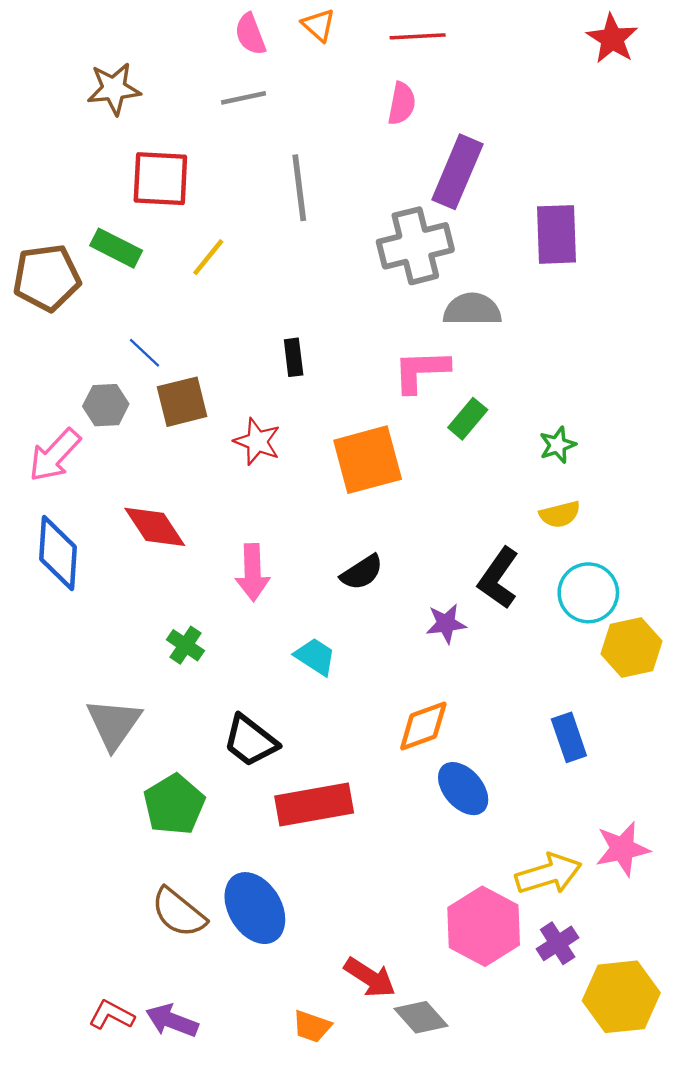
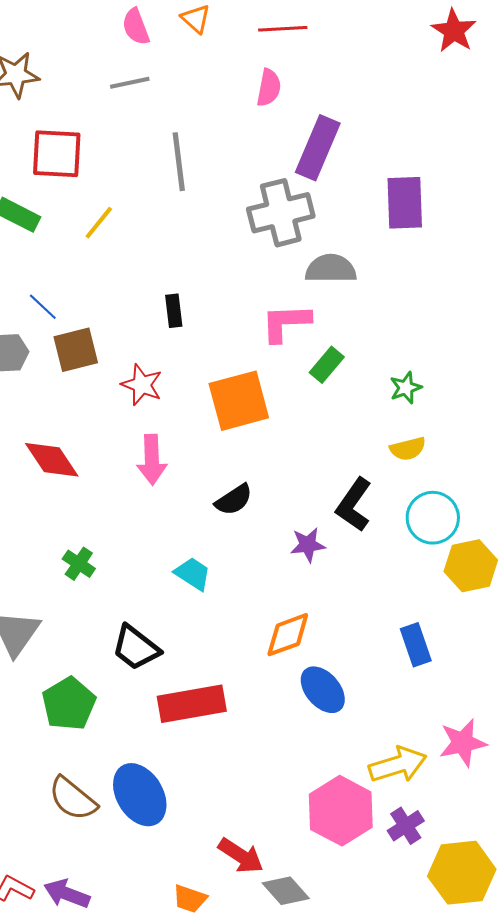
pink arrow: (253, 572) -> (152, 460), moved

